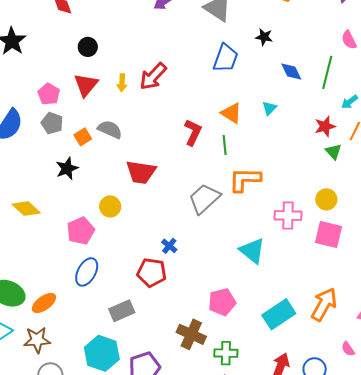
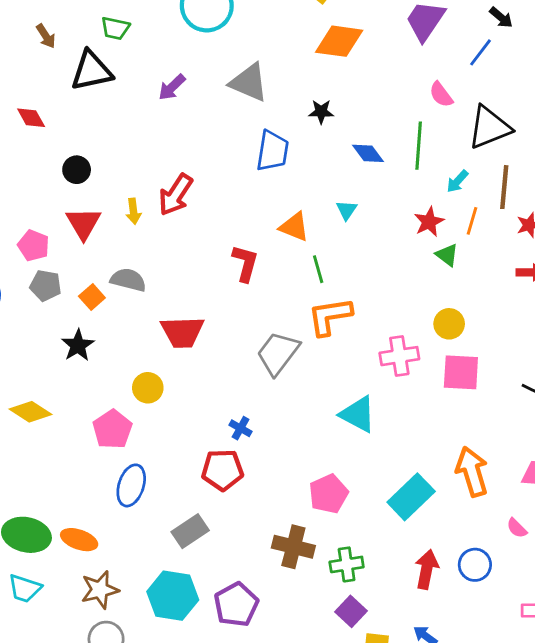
green line: (225, 145) -> (318, 269), moved
orange ellipse: (44, 303) -> (79, 540), turned 65
orange arrow: (324, 304) -> (472, 472), turned -36
brown star: (37, 340) -> (100, 590), moved

